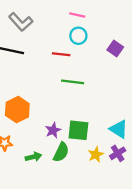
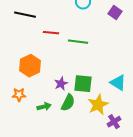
red line: (61, 54) -> (51, 33), moved
purple cross: (118, 153) -> (114, 122), moved
yellow star: (96, 155) -> (98, 105), size x1.5

